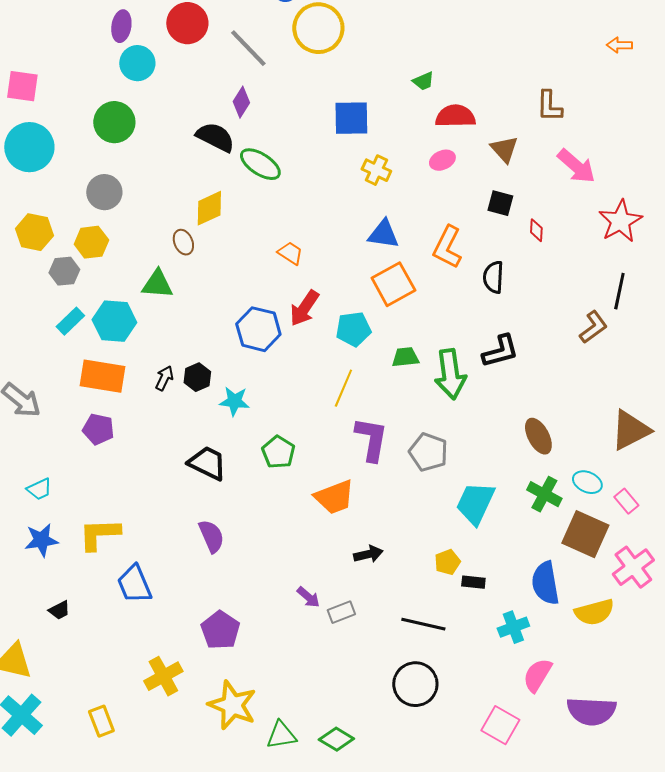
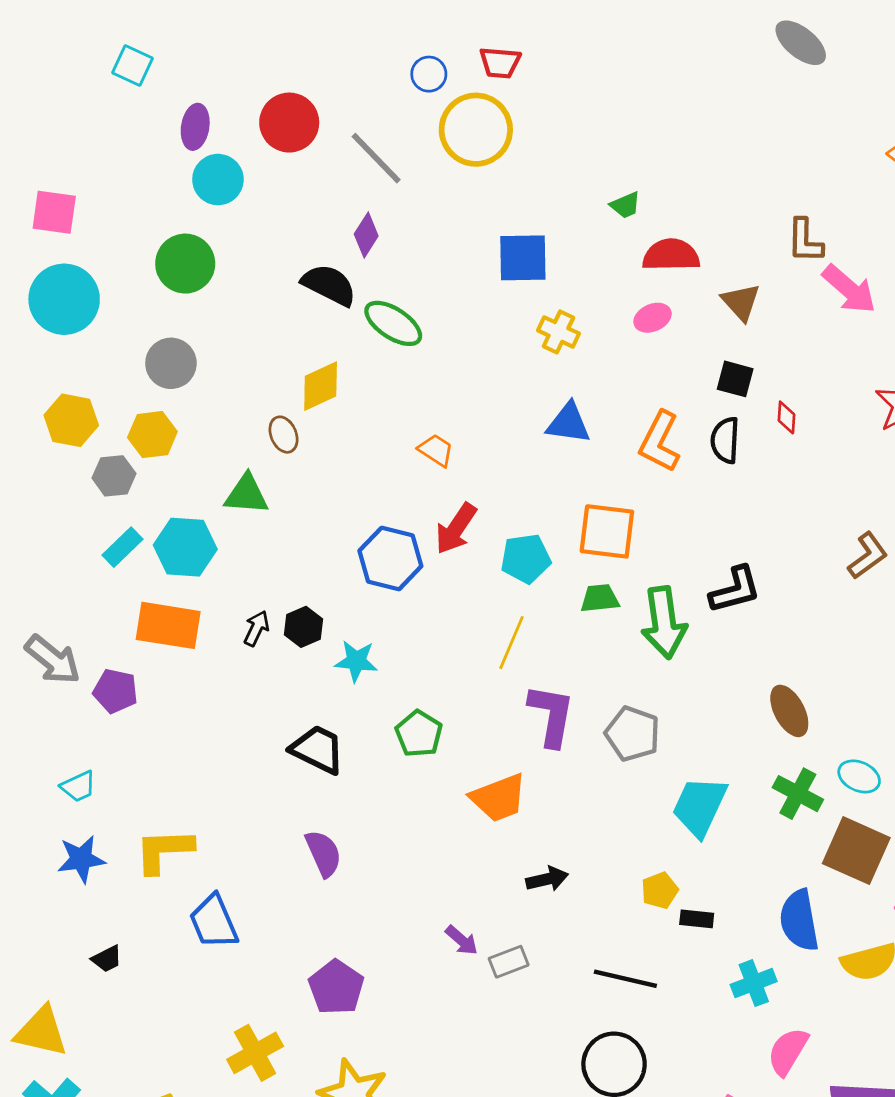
pink arrow: (576, 166) -> (849, 289), moved
black semicircle: (493, 277) -> (725, 440), moved
orange square: (393, 284) -> (607, 531), moved, turned 36
purple pentagon: (98, 429) -> (115, 691), moved

